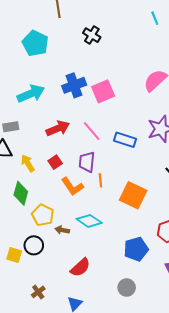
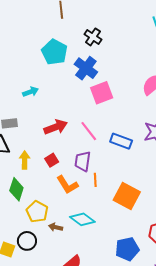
cyan pentagon: (35, 43) -> (54, 52), moved
blue cross: (74, 85) -> (86, 68), moved, turned -35
cyan arrow: (31, 94) -> (31, 92), size x0.6
yellow arrow: (28, 163) -> (25, 160), turned 30

